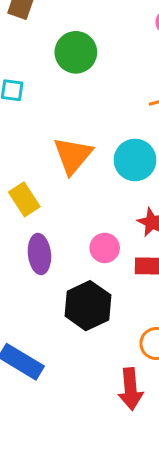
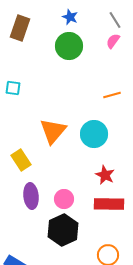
green circle: (76, 52) -> (69, 46), moved
pink circle: (105, 248) -> (64, 199), moved

